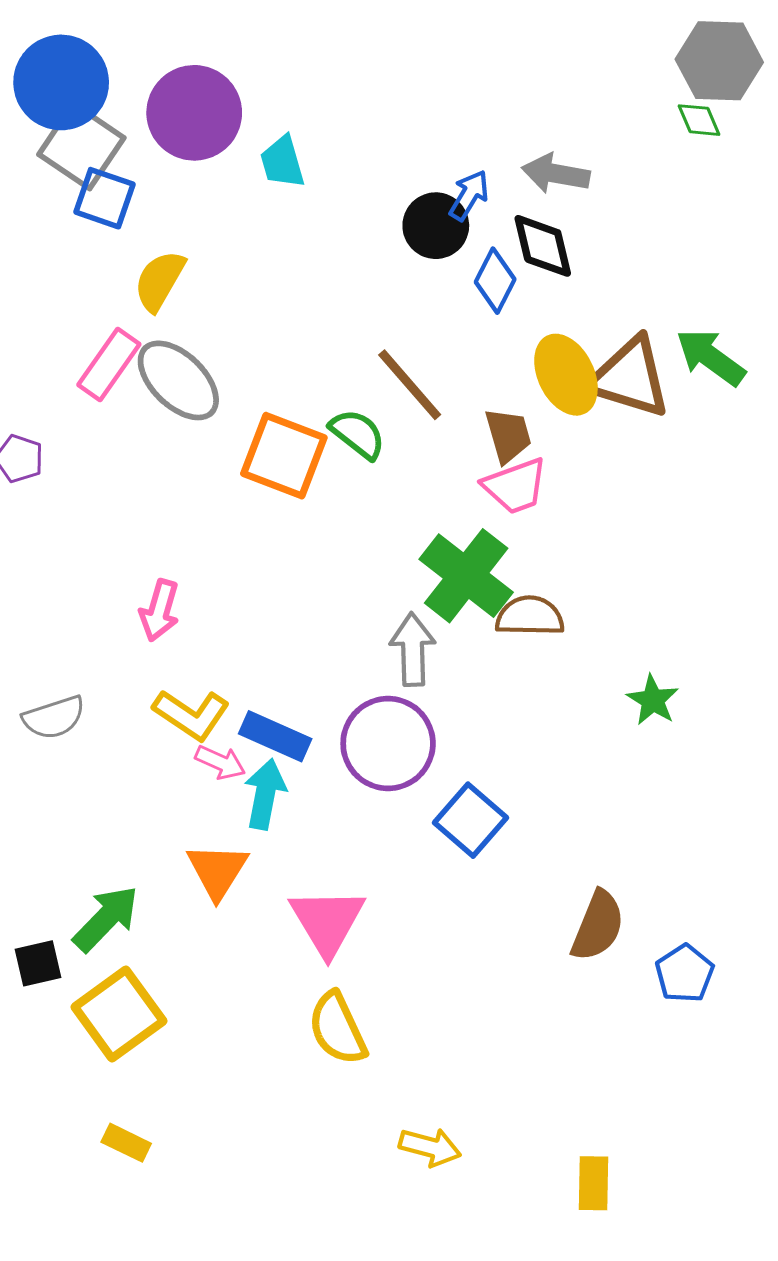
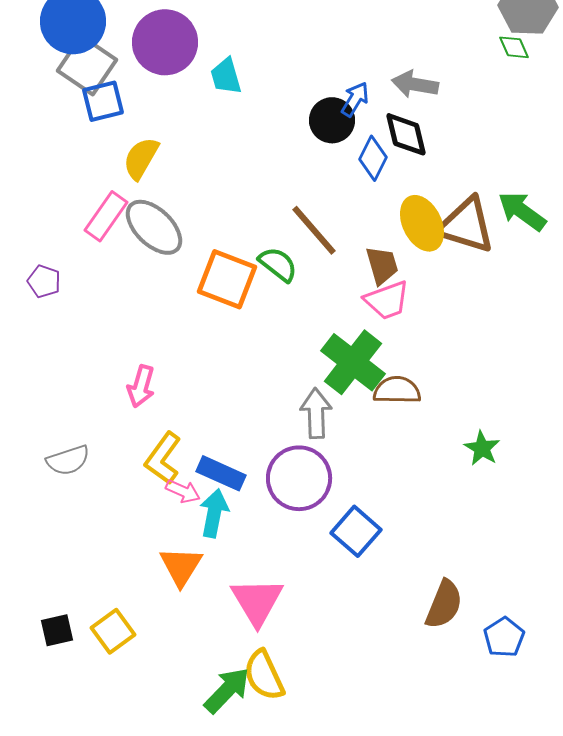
blue square: (105, 198) -> (103, 101), turned -33
yellow L-shape: (191, 715) -> (163, 458), turned 92
green arrow: (106, 919) -> (227, 690), moved
yellow square: (119, 1014) -> (113, 631), moved, size x0.7

